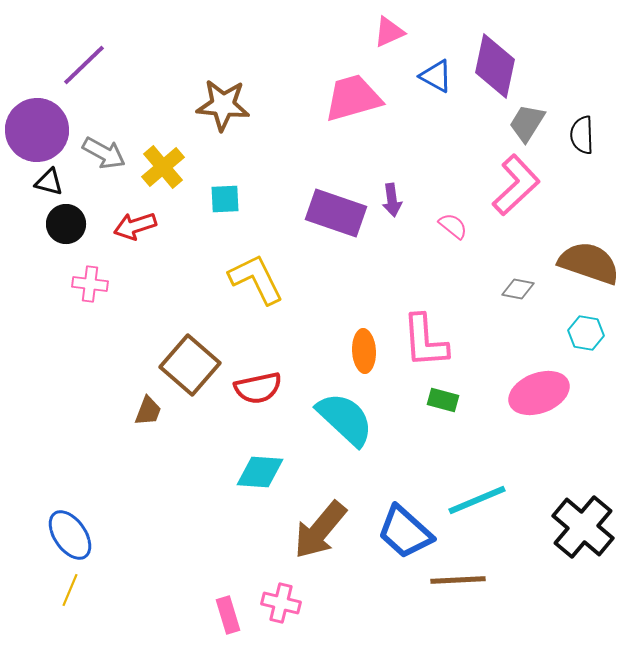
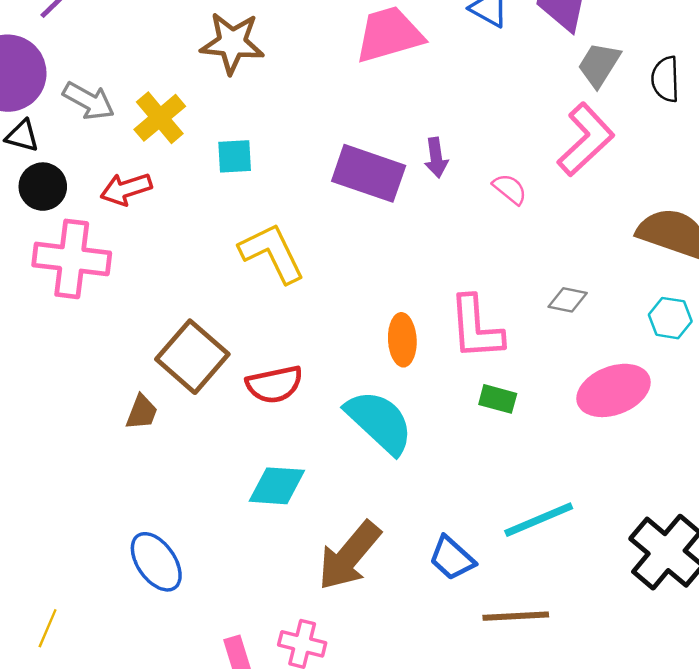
pink cross: (90, 284) -> (72, 259), size x1.8
gray diamond: (518, 289) -> (568, 300), moved
blue trapezoid: (405, 532) -> (452, 558), size x0.7
blue ellipse: (70, 535) -> (156, 562), moved

